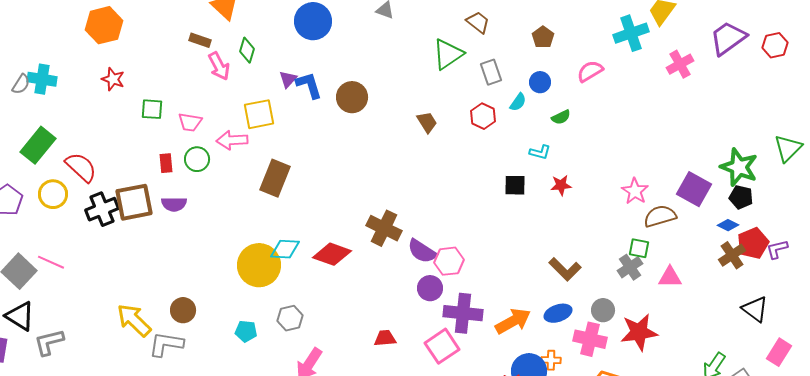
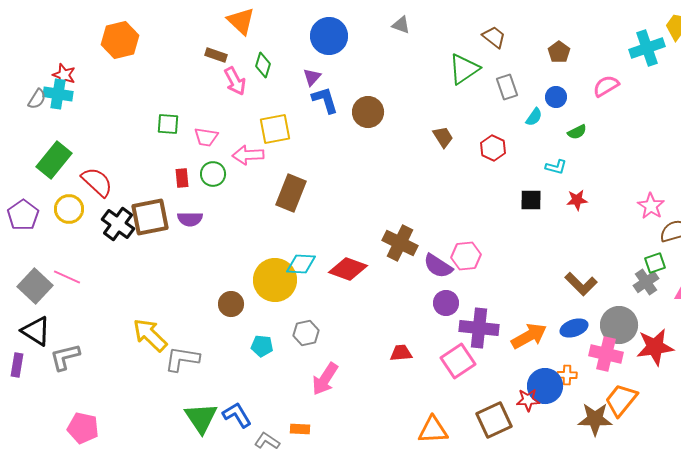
red star: (113, 79) -> (64, 75), moved
purple triangle: (288, 79) -> (312, 77), moved
red hexagon: (483, 116) -> (493, 148), moved
black cross: (102, 209) -> (118, 224), turned -32
green square: (639, 248) -> (655, 263), turned -30
pink hexagon: (449, 261) -> (466, 256), moved
brown circle: (183, 310) -> (231, 304), moved
gray circle: (603, 310) -> (619, 325), size x1.6

